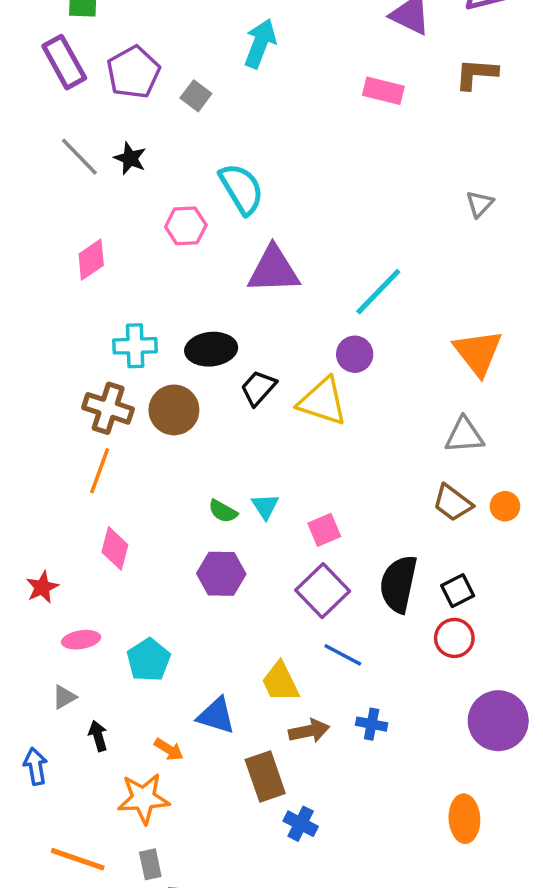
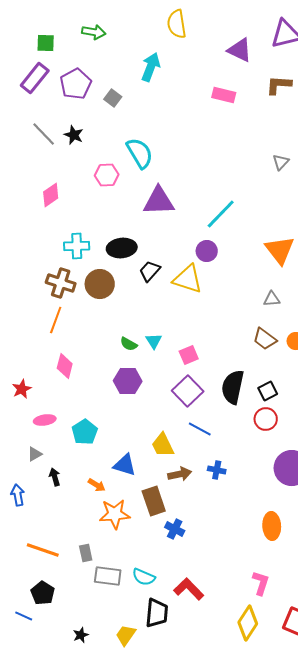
purple rectangle: (64, 62) -> (35, 78), turned 68
gray triangle: (464, 435) -> (272, 299), size x0.7
orange star: (144, 798) -> (115, 514), moved

